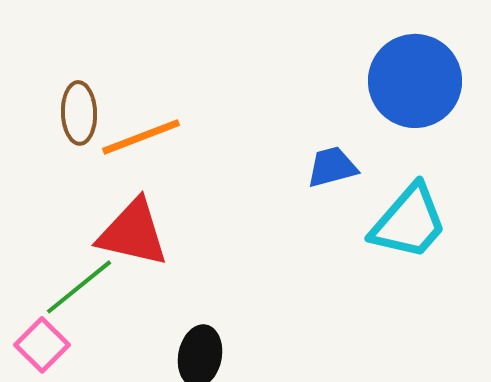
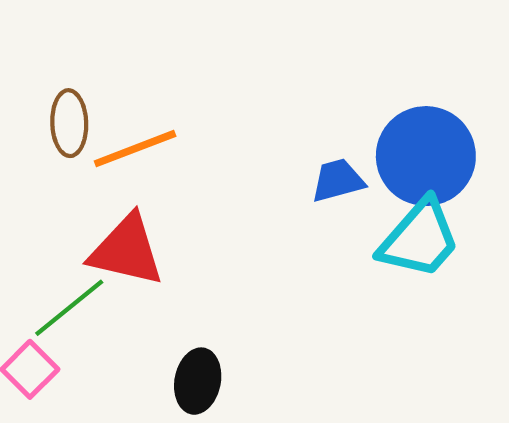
blue circle: (415, 81) -> (426, 156), moved

